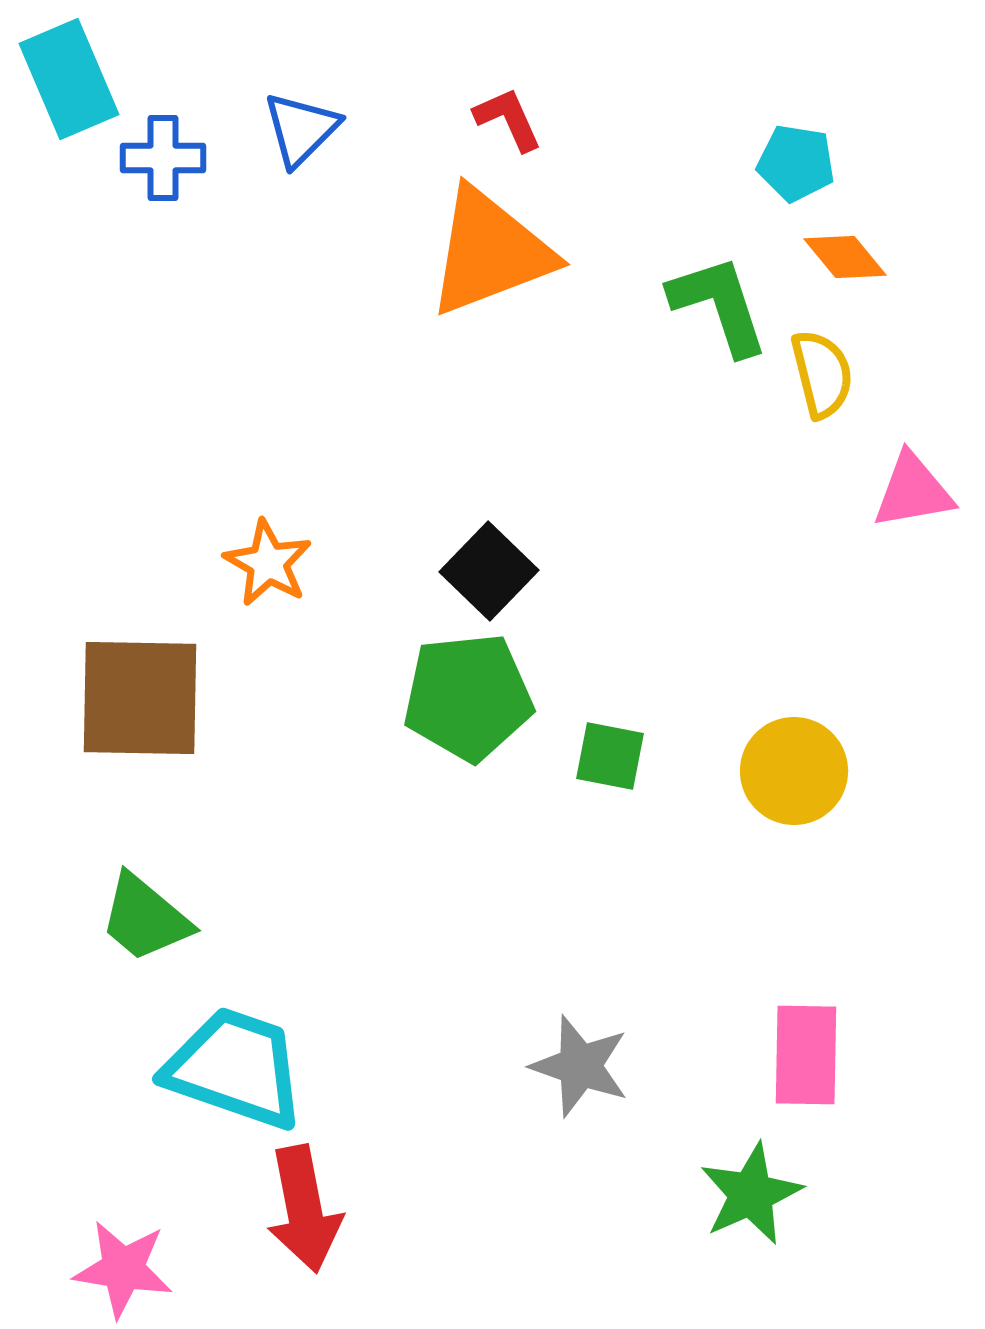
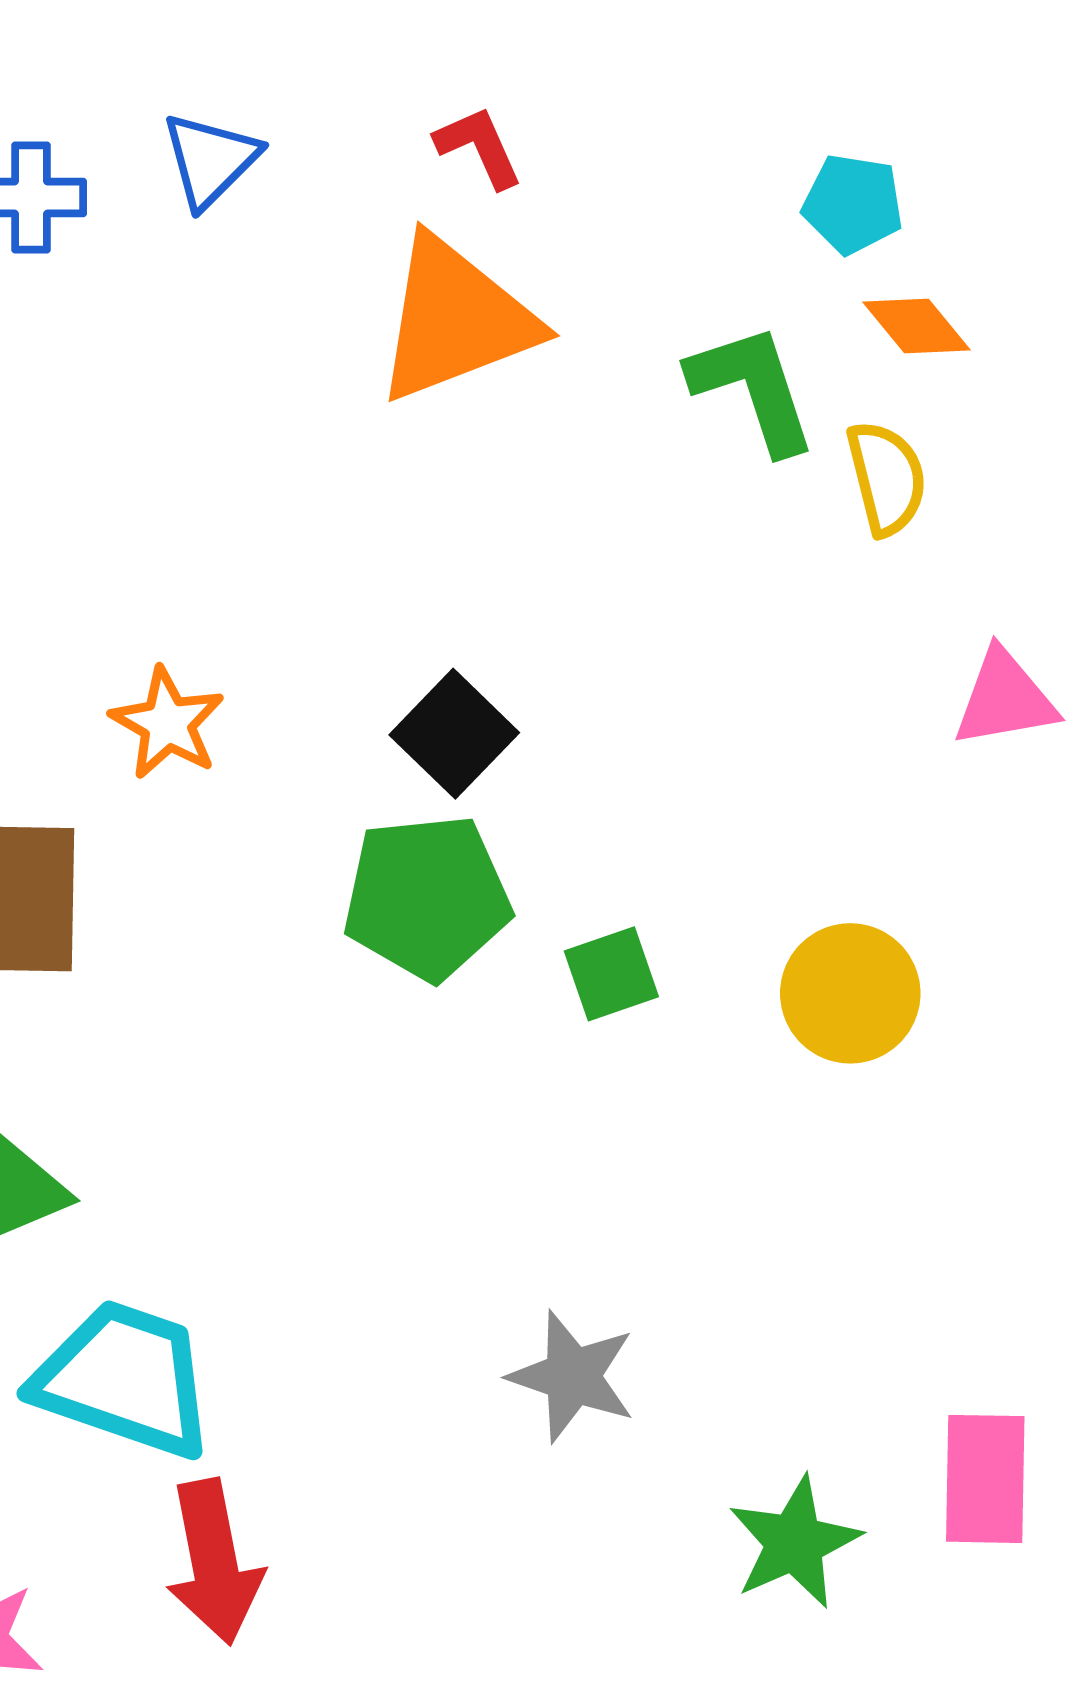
pink triangle: (913, 491) -> (1005, 699), moved
green square: (610, 756) -> (611, 974), turned -30
pink rectangle: (806, 1055) -> (985, 1479), moved

